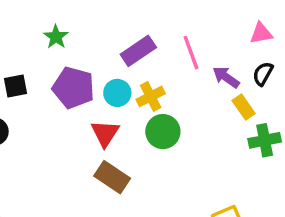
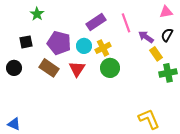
green star: (56, 37) -> (37, 14), moved
brown rectangle: (112, 177) -> (49, 68), moved

